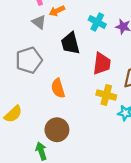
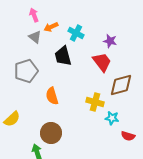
cyan cross: (97, 22) -> (76, 33), moved
red trapezoid: (102, 64) -> (102, 62), moved, turned -45

